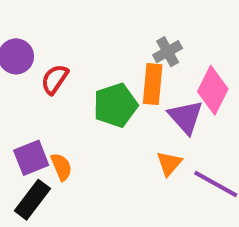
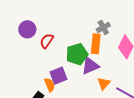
purple triangle: (186, 117) -> (90, 66), moved, turned 48
purple square: (31, 158) -> (58, 76), moved

